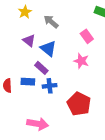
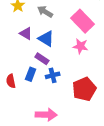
pink rectangle: (87, 36) -> (82, 21), size x1.6
blue rectangle: (28, 82) -> (31, 74), turned -64
red pentagon: (79, 104) -> (84, 89), turned 30

